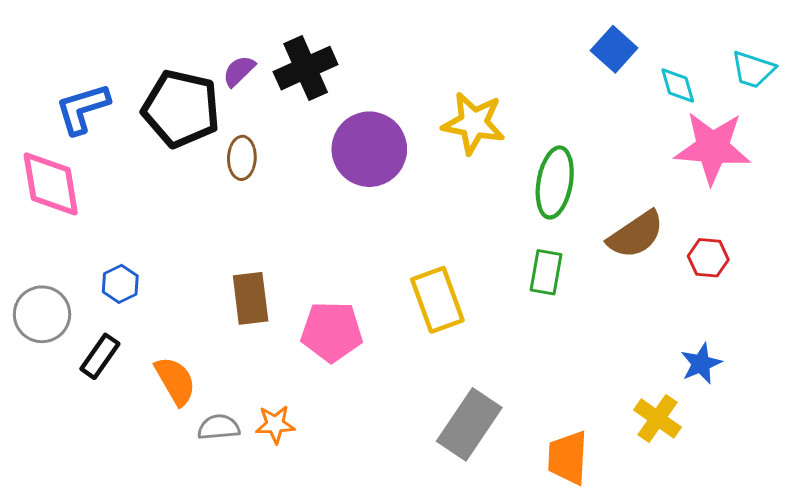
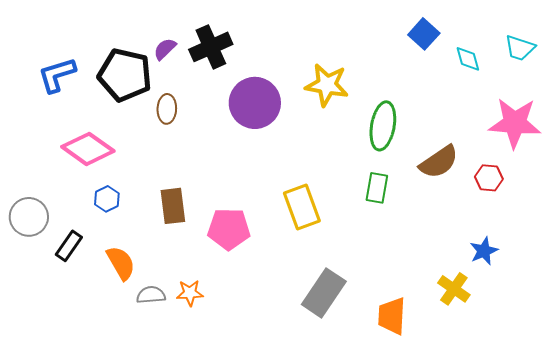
pink star: (713, 148) -> (515, 123), moved
pink diamond: (51, 184) -> (88, 149), moved, turned -45
blue hexagon: (120, 284) -> (107, 199), moved

